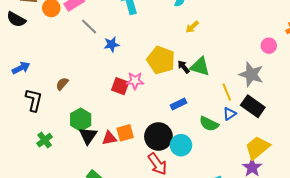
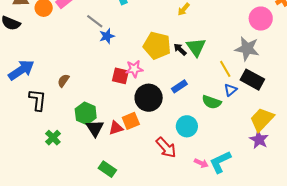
gray line: (89, 27) -> (95, 21), moved
pink circle: (269, 46) -> (261, 19), size x1.5
green triangle: (200, 67) -> (196, 47), turned 45
blue arrow: (21, 68) -> (21, 70), size x1.5
black circle: (158, 137) -> (149, 98), moved

